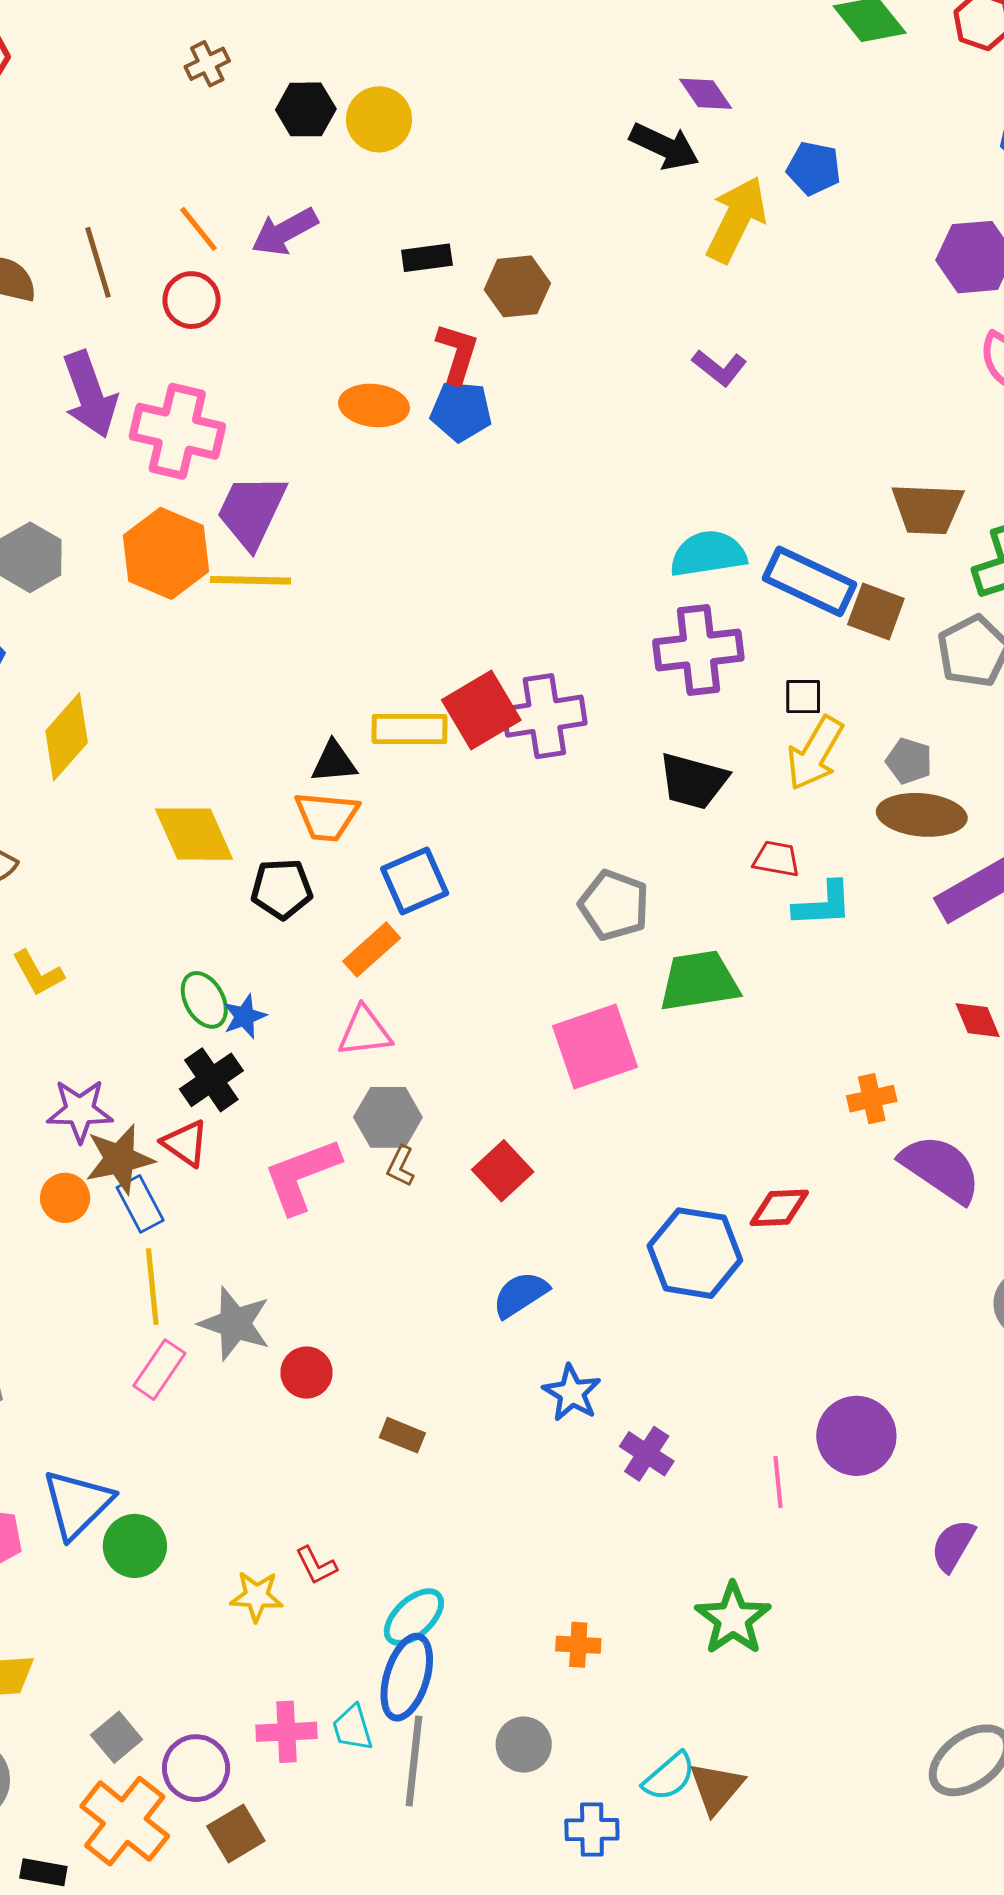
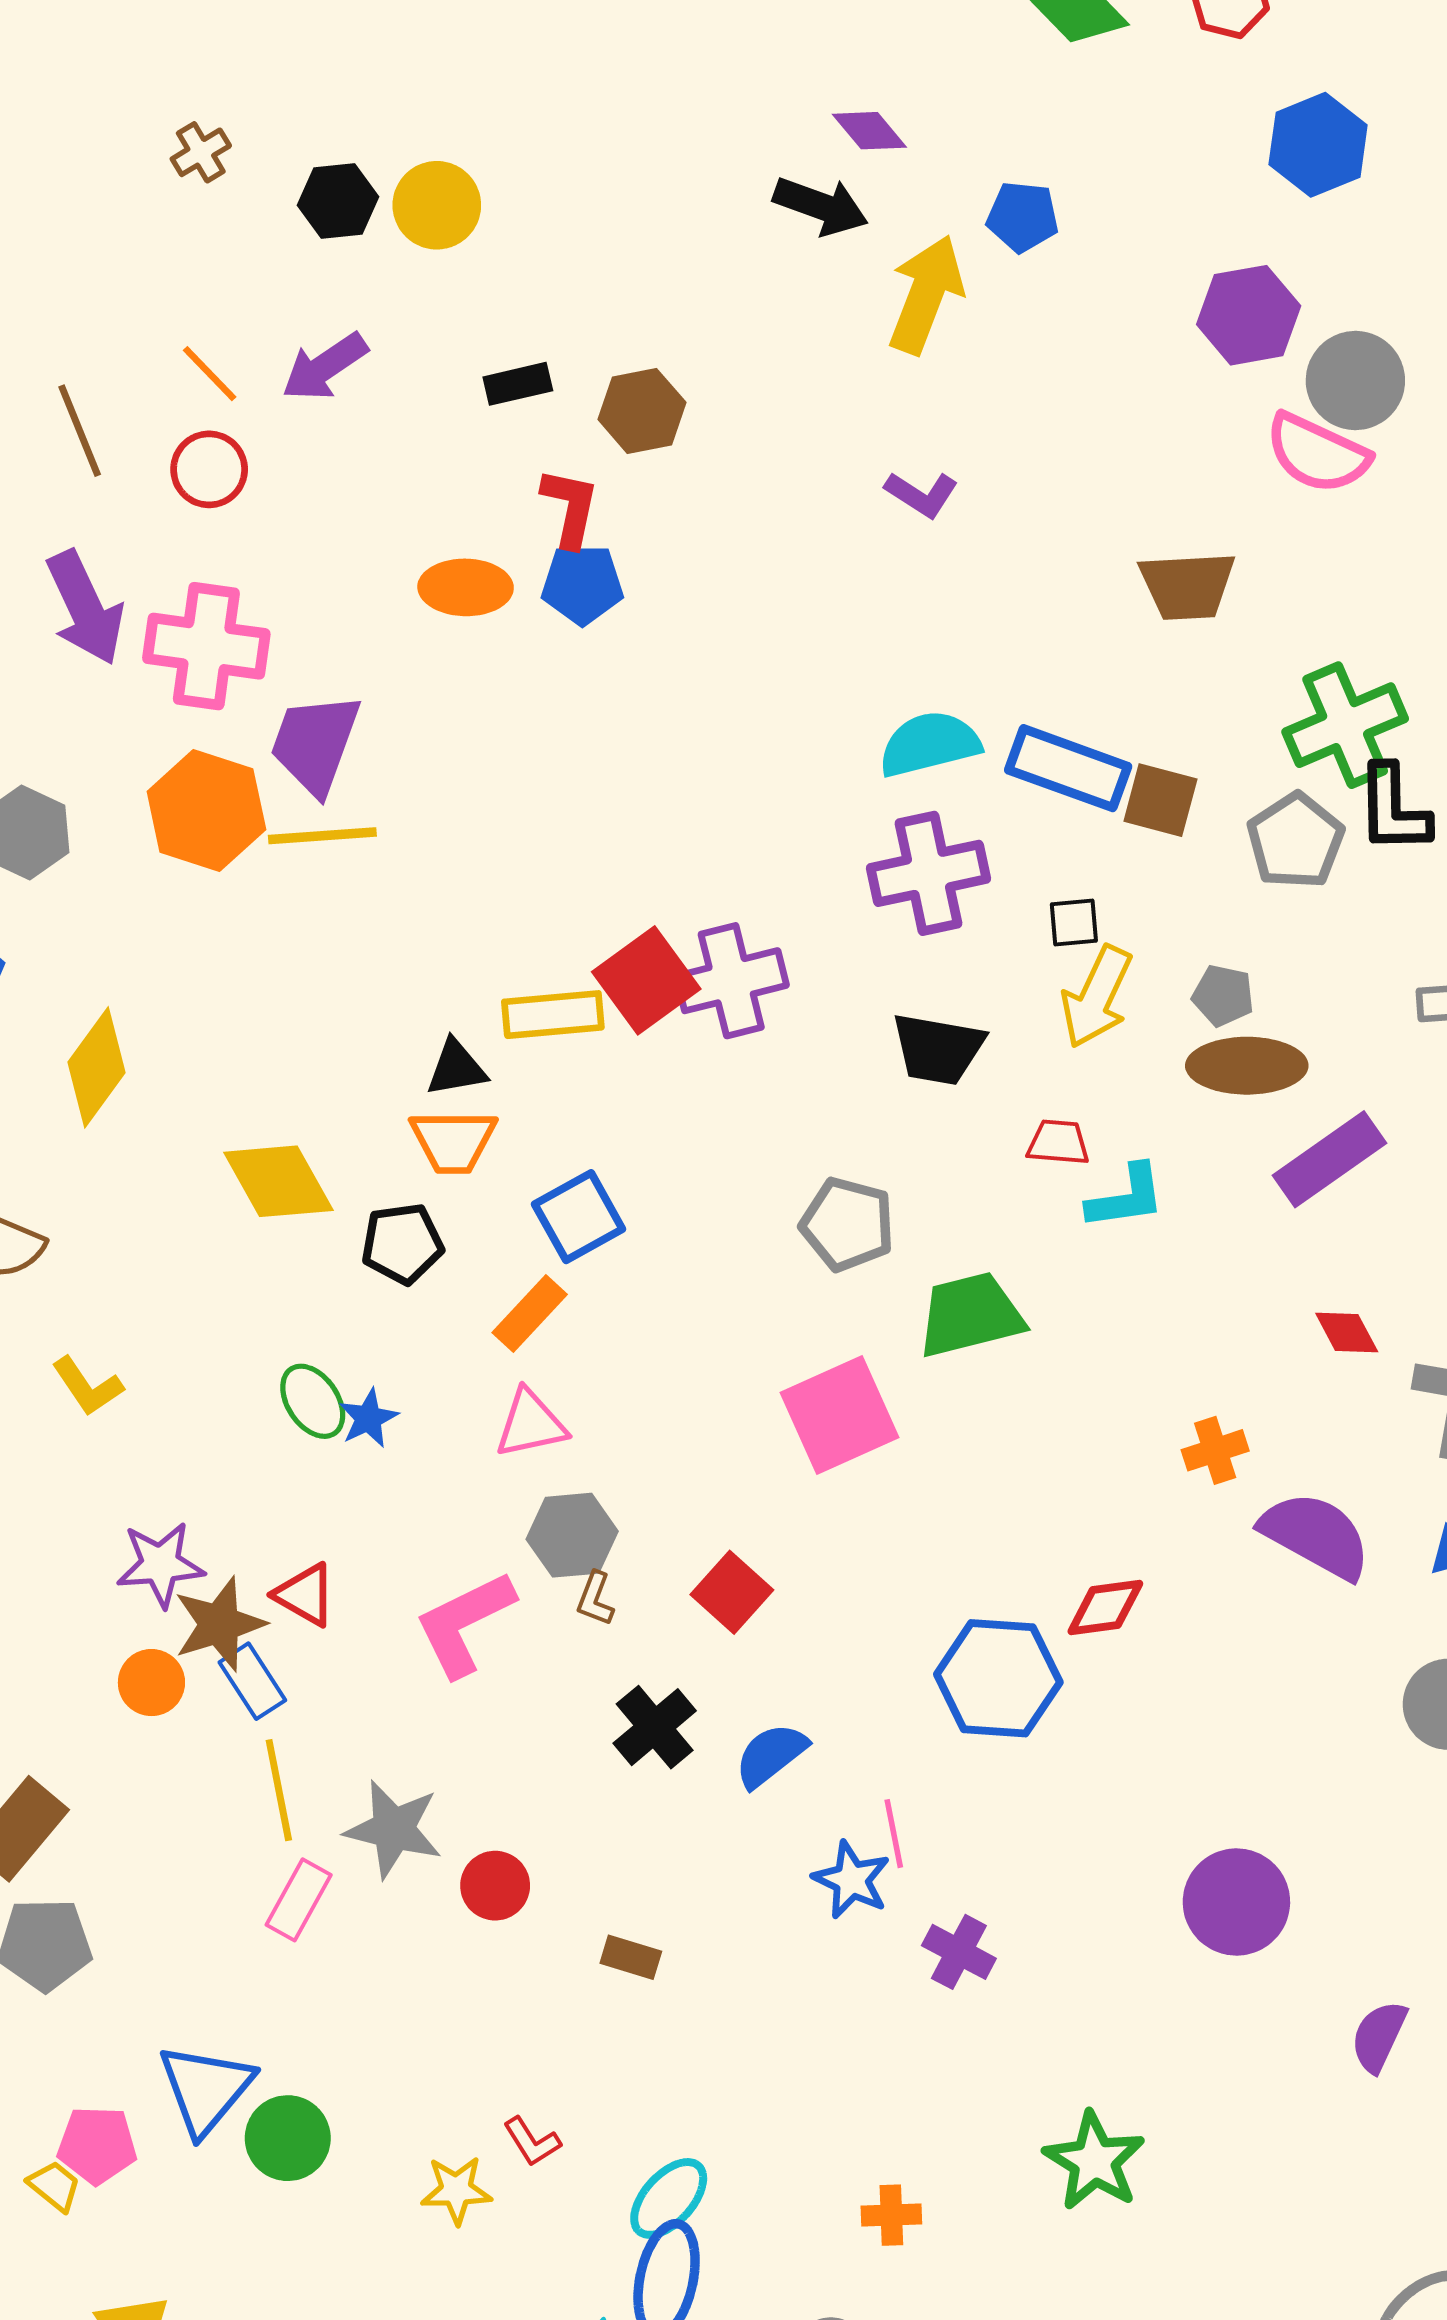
brown trapezoid: (927, 509) -> (1187, 586), moved
black cross: (211, 1080) -> (655, 1727), moved
pink line: (778, 1482) -> (894, 1834), moved

